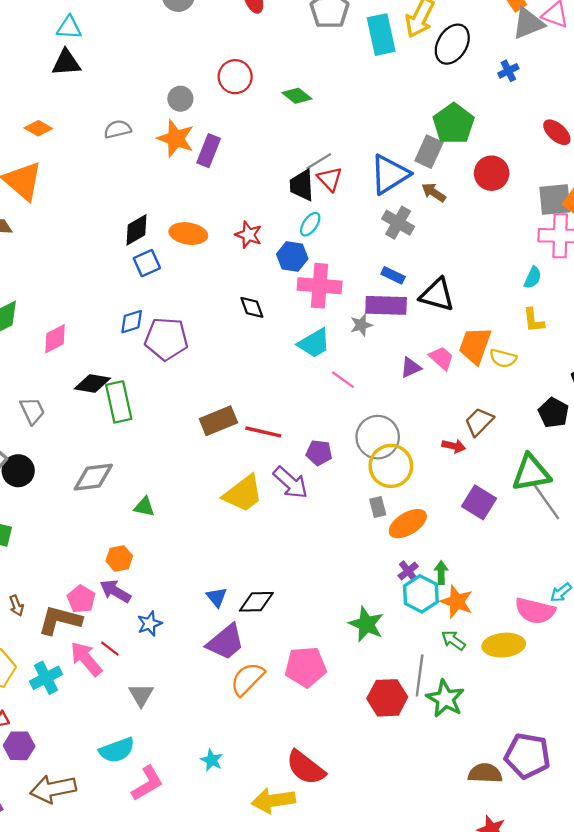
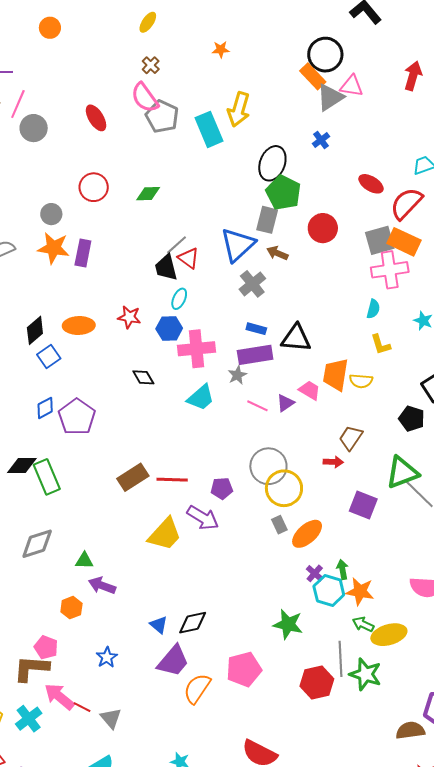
black ellipse: (452, 44) -> (272, 163), moved
green diamond: (297, 96) -> (148, 194), turned -30
gray cross: (398, 223) -> (252, 284), turned 32
purple pentagon: (166, 339) -> (77, 417), turned -30
pink line: (343, 380) -> (257, 406), moved
purple arrow: (115, 591) -> (102, 586), moved
yellow ellipse: (504, 645) -> (389, 635), moved
red line: (110, 649) -> (82, 707), moved

